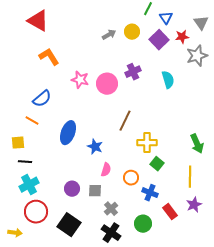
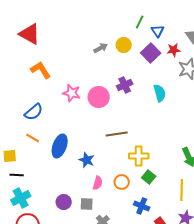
orange line: (32, 121) -> (33, 138), moved
brown line: (125, 121) -> (117, 134), turned 55
orange circle: (131, 178) -> (122, 182), moved

